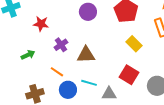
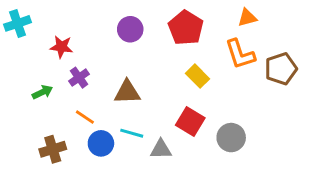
purple cross: (61, 45) -> (79, 78), moved

